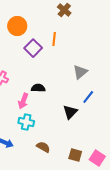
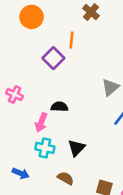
orange circle: (17, 26) -> (32, 17), moved
orange line: (54, 39) -> (72, 40), moved
black triangle: (70, 112) -> (76, 148), moved

